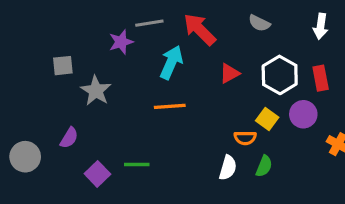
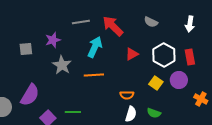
purple star: (121, 42) -> (53, 40), moved
gray star: (96, 91) -> (62, 65), moved
purple semicircle: (69, 138) -> (30, 95), size x1.6
orange semicircle: (245, 138) -> (127, 95), moved
green semicircle: (264, 166) -> (154, 113), turned 88

